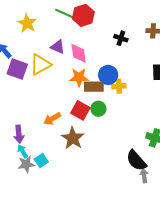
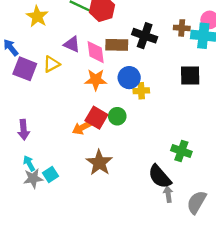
black cross: (121, 38) -> (145, 36), size x1.5
yellow triangle: (40, 65) -> (51, 64), size x0.7
brown rectangle: (94, 87) -> (117, 45), moved
orange arrow: (52, 119) -> (82, 127), moved
purple arrow: (19, 134) -> (24, 130), moved
brown star: (73, 138) -> (99, 163), moved

